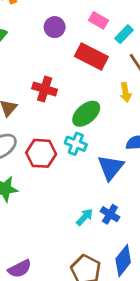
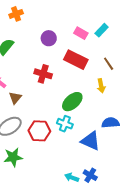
cyan rectangle: (124, 34) -> (102, 30), moved
red cross: (45, 89) -> (43, 74), moved
blue triangle: (111, 167) -> (91, 141), turned -45
cyan arrow: (85, 217) -> (72, 177), turned -112

